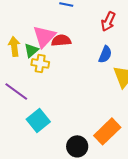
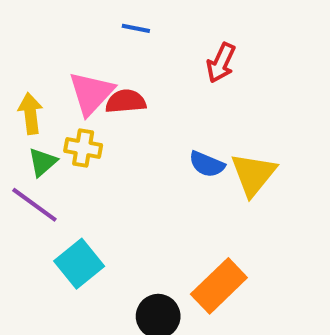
green triangle: (31, 50) -> (43, 162), moved
blue semicircle: (105, 54) -> (207, 164), moved, turned 90

